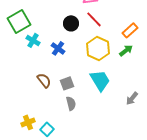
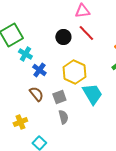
blue cross: (58, 48) -> (39, 70), moved
yellow hexagon: (98, 48) -> (74, 72), moved
yellow cross: (28, 122) -> (20, 122), moved

